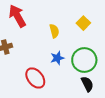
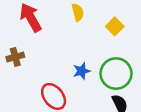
yellow semicircle: (54, 31) -> (78, 12), moved

